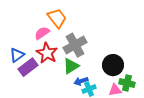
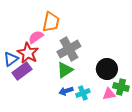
orange trapezoid: (57, 18) -> (51, 22), turned 50
red star: (47, 53) -> (28, 53), moved
blue arrow: (81, 81) -> (66, 91), moved

